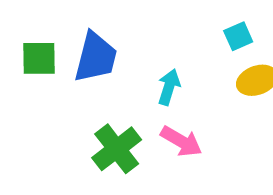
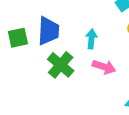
green cross: (117, 149) -> (61, 65), moved

